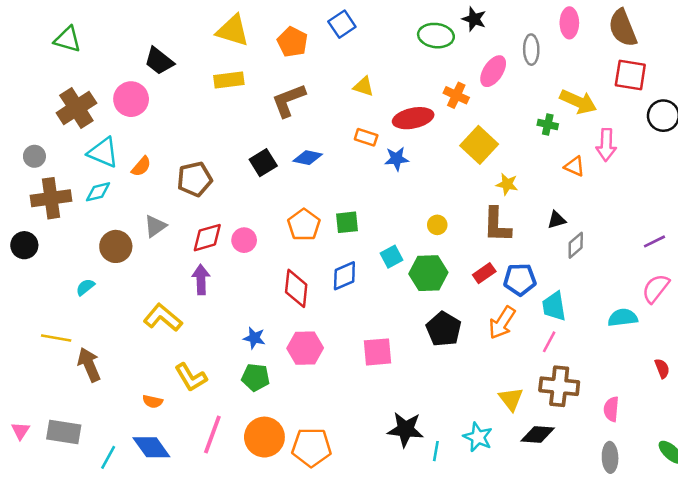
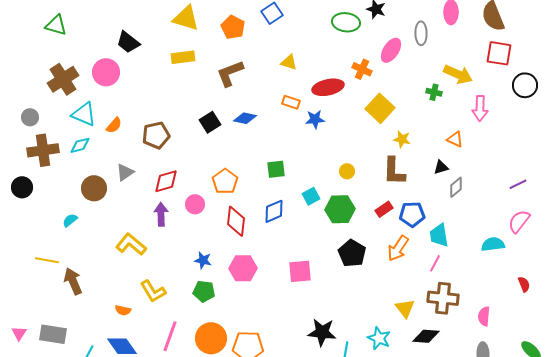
orange triangle: (574, 166) -> (455, 139), moved
orange pentagon: (304, 225) -> (225, 181), moved
pink circle: (244, 240) -> (195, 204), moved

